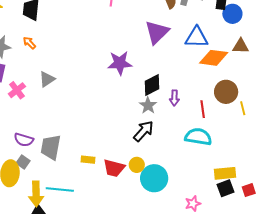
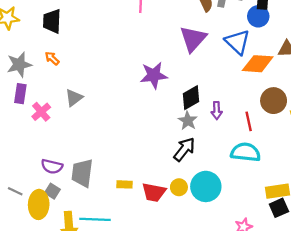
blue circle: (232, 14) -> (258, 16), moved
blue triangle: (197, 37) -> (237, 42), turned 45
cyan circle: (154, 178) -> (206, 186), moved

